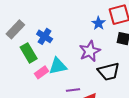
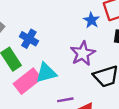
pink rectangle: (42, 72) -> (27, 81), size x1.6

